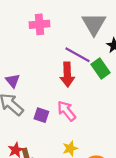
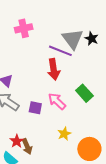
gray triangle: (94, 24) -> (73, 39), moved
green rectangle: (101, 68) -> (84, 93), moved

